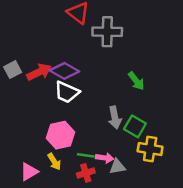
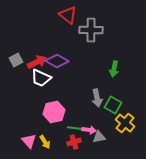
green arrow: (136, 81) -> (114, 69), turned 49
white trapezoid: (67, 92) -> (41, 78), moved
yellow cross: (150, 149) -> (125, 123), turned 30
yellow arrow: (54, 162) -> (45, 142), moved
pink triangle: (29, 172) -> (29, 141), turned -42

